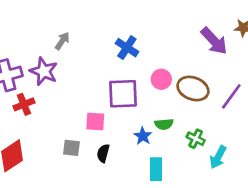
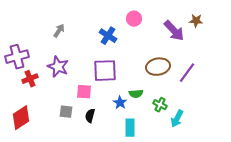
purple star: (44, 71) -> (58, 67), moved
pink circle: (161, 79) -> (134, 19), moved
brown ellipse: (193, 88) -> (158, 67), turned -30

